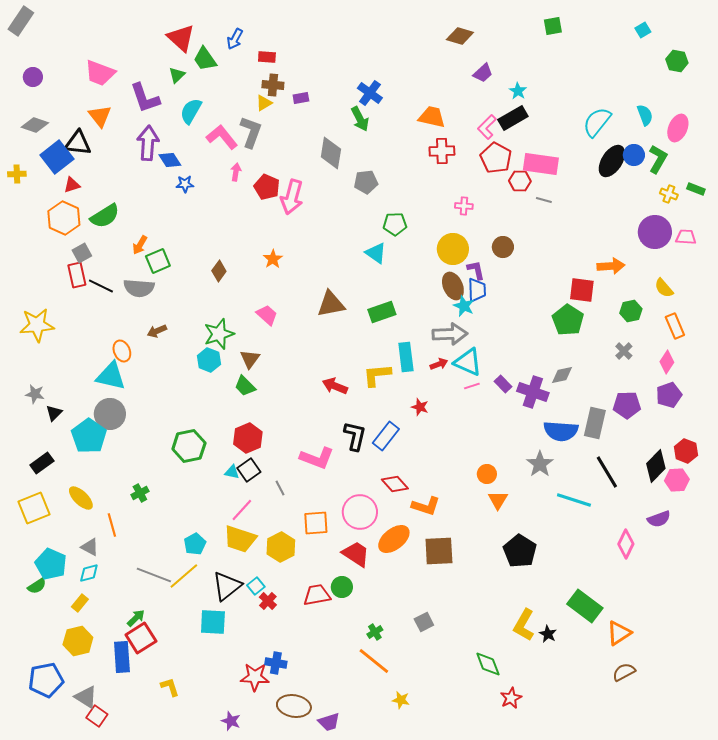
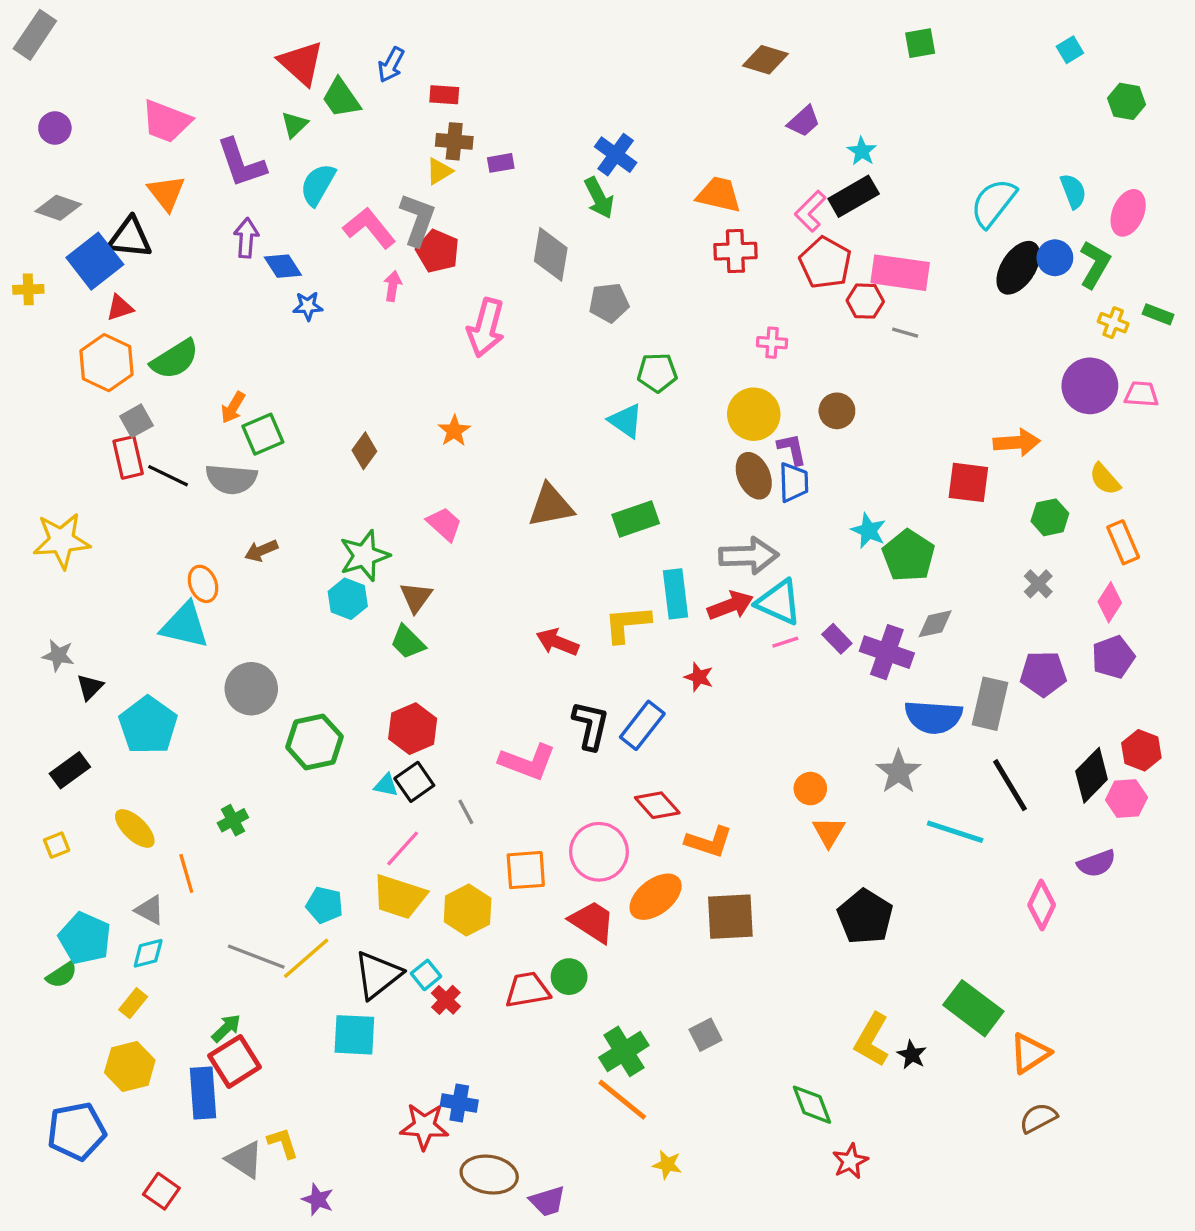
purple arrow: (148, 143) -> (246, 238), size x0.7
red pentagon: (267, 187) -> (438, 251), moved
cyan star: (464, 306) -> (869, 531), moved
green pentagon: (568, 320) -> (908, 556), moved
red arrow: (439, 364) -> (730, 606), size x1.5
gray circle: (110, 414) -> (251, 689), moved
yellow square: (34, 508) -> (57, 845), size x0.5
cyan pentagon: (195, 544) -> (324, 905), turned -30
green cross: (375, 632) -> (624, 1051), size x1.8
gray triangle: (86, 697) -> (245, 1160), moved
purple star: (231, 721) -> (318, 1200), moved

